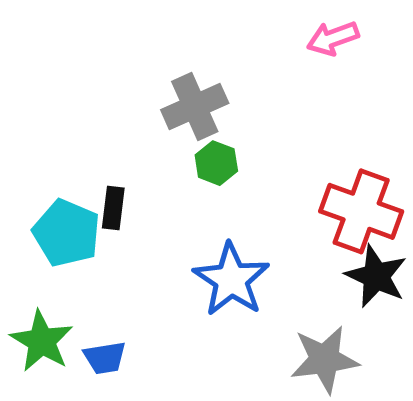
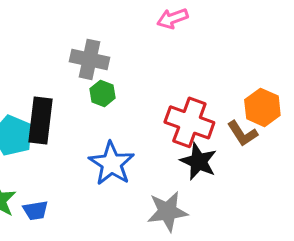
gray cross: (195, 106) -> (89, 59), turned 36
black rectangle: (113, 208) -> (40, 120), size x1.8

